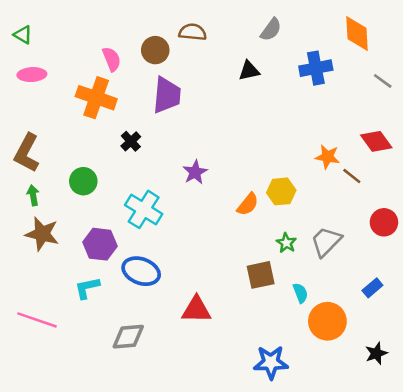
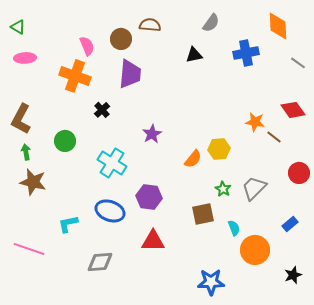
purple hexagon: (100, 244) -> (149, 197), moved

